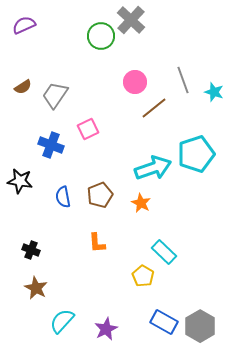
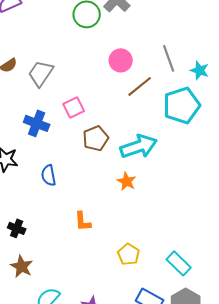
cyan pentagon: (196, 154) -> (182, 105), moved
brown pentagon: (100, 195) -> (96, 138), moved
cyan rectangle: (164, 252) -> (179, 263), moved

